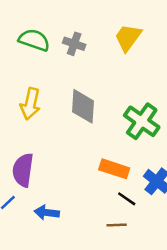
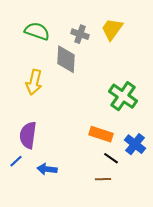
gray cross: (74, 44) -> (80, 34), moved
gray diamond: (83, 106) -> (66, 59), moved

